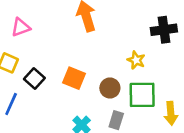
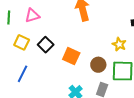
black square: (34, 79) -> (46, 45), moved

